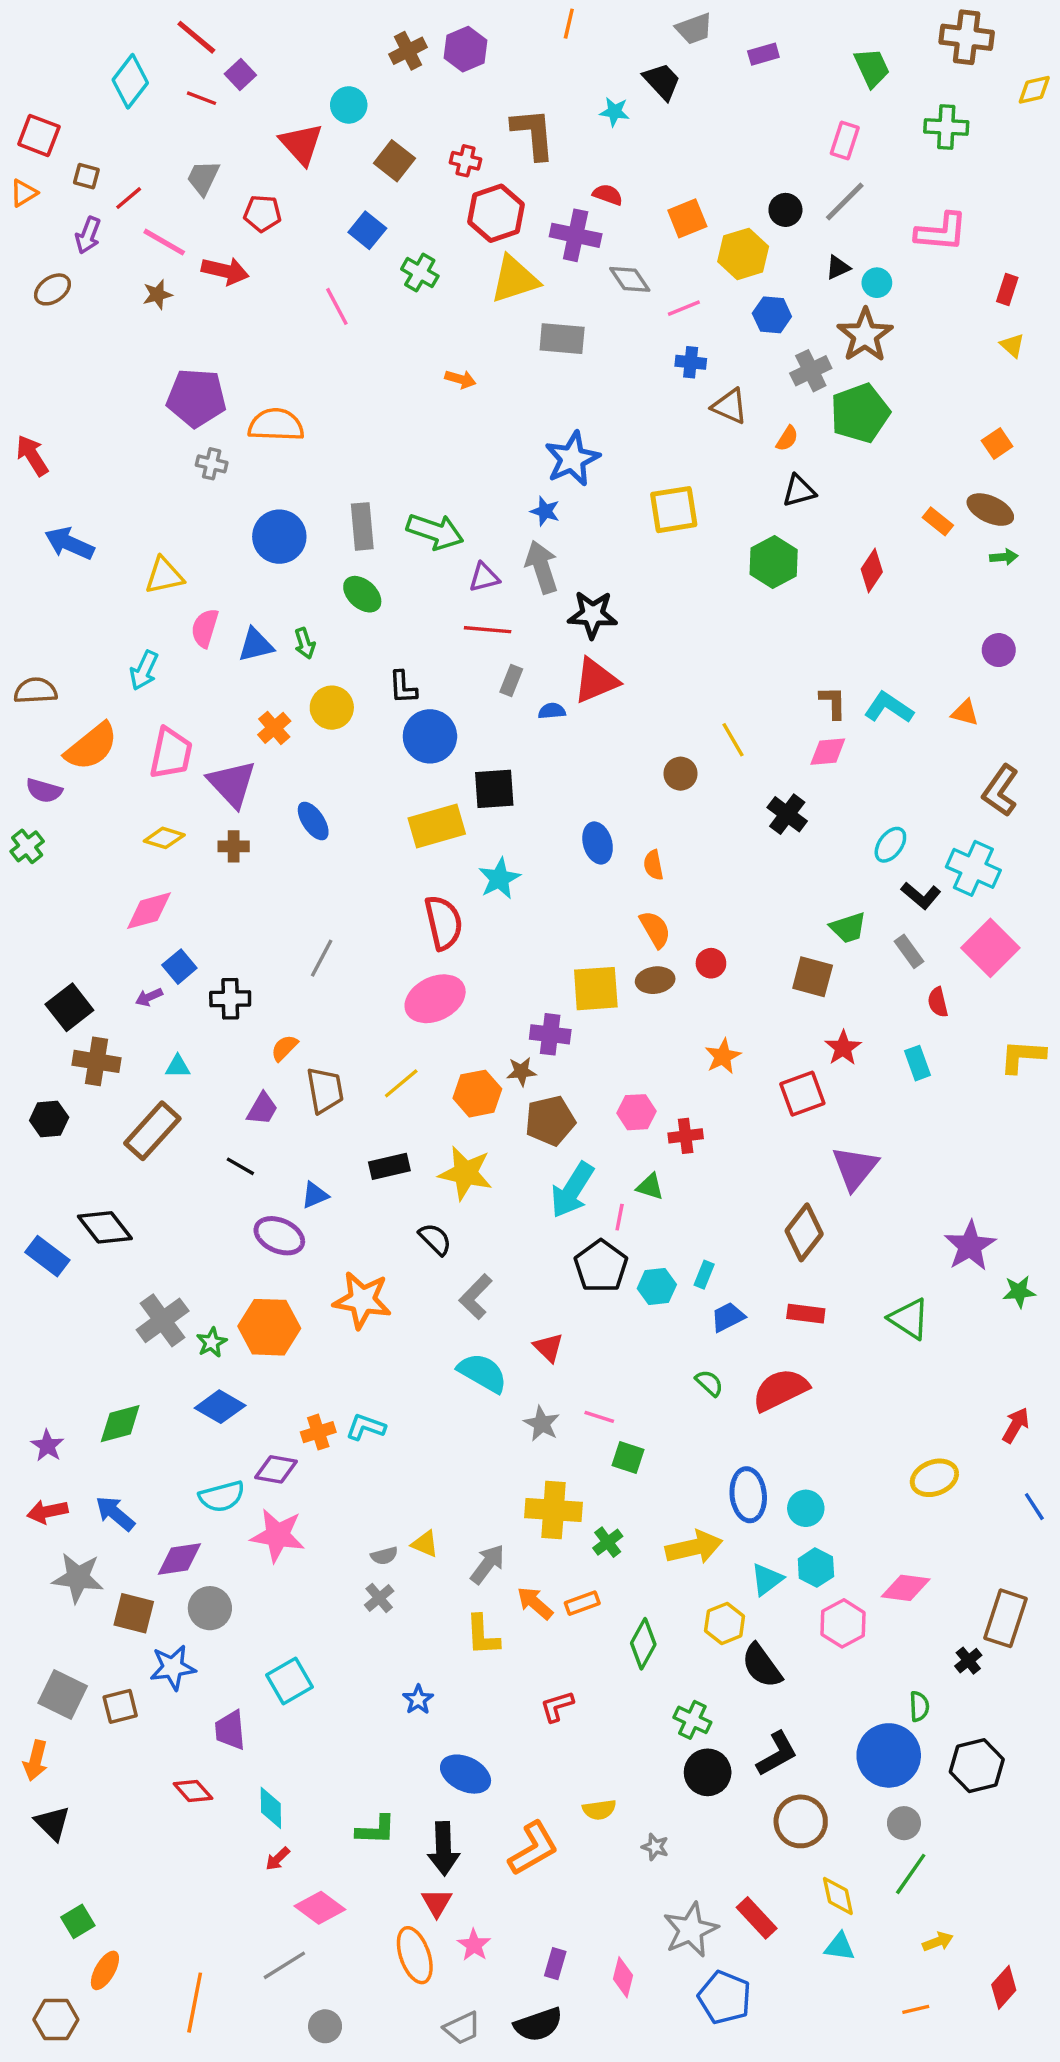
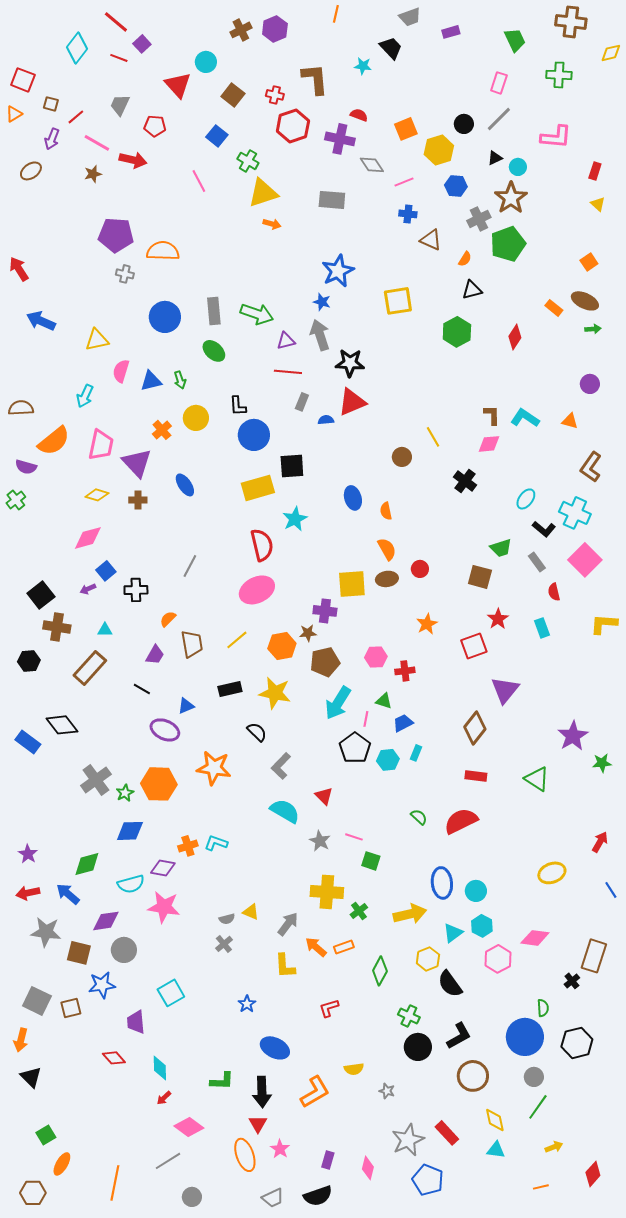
yellow triangle: (515, 279) -> (263, 193), moved
blue trapezoid: (728, 1317) -> (403, 723), moved
blue diamond: (220, 1407) -> (130, 831), turned -32
green diamond: (120, 1424) -> (87, 864), moved

